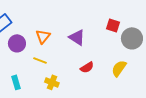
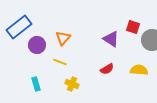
purple triangle: (77, 37) -> (111, 39), moved
yellow semicircle: (119, 68) -> (139, 70), turned 60

